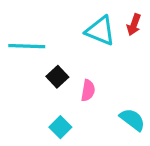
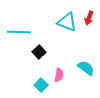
pink semicircle: (88, 91) -> (59, 75), moved
cyan semicircle: (132, 120) -> (86, 68), moved

